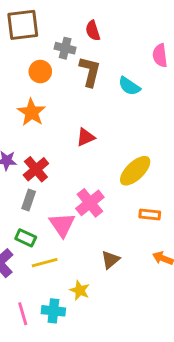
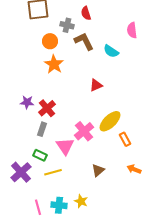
brown L-shape: (90, 72) -> (84, 41), turned -40
orange star: (32, 112) -> (54, 64), moved
red triangle: (86, 137) -> (96, 85), moved
yellow ellipse: (135, 171) -> (110, 121), moved
orange rectangle: (150, 215) -> (125, 139), turned 56
yellow star: (80, 290) -> (81, 201), moved

